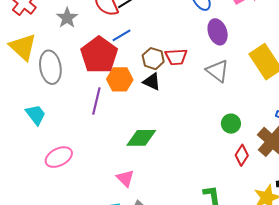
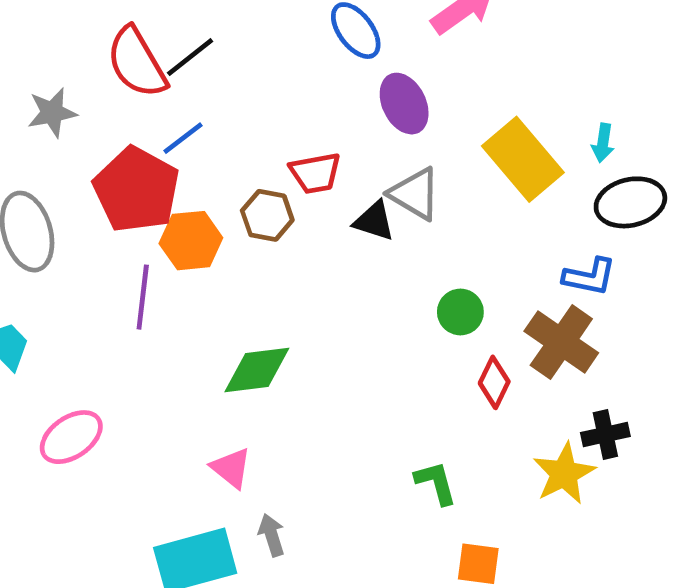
gray star: (67, 18) -> (52, 113), turned 30
brown hexagon: (153, 59) -> (267, 215), moved
black triangle: (152, 82) -> (374, 221), moved

